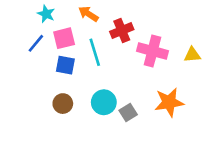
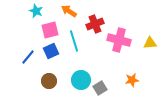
blue line: (36, 43) -> (28, 57), moved
blue square: (65, 65) -> (51, 51), turned -35
orange star: (169, 102) -> (132, 80), size x0.6

